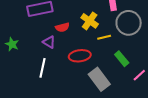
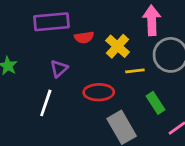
red semicircle: (62, 27) -> (84, 37), moved
purple triangle: (49, 42) -> (59, 69), turned 40

